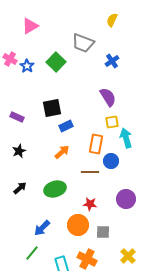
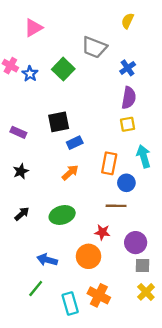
purple semicircle: (108, 97) -> (129, 98), moved, turned 42
yellow square: (112, 122) -> (128, 124), moved
brown line: (90, 172) -> (116, 206), moved
purple circle: (126, 199) -> (136, 243), moved
blue arrow: (42, 228) -> (47, 260), turned 60
gray square: (103, 232) -> (143, 266), moved

